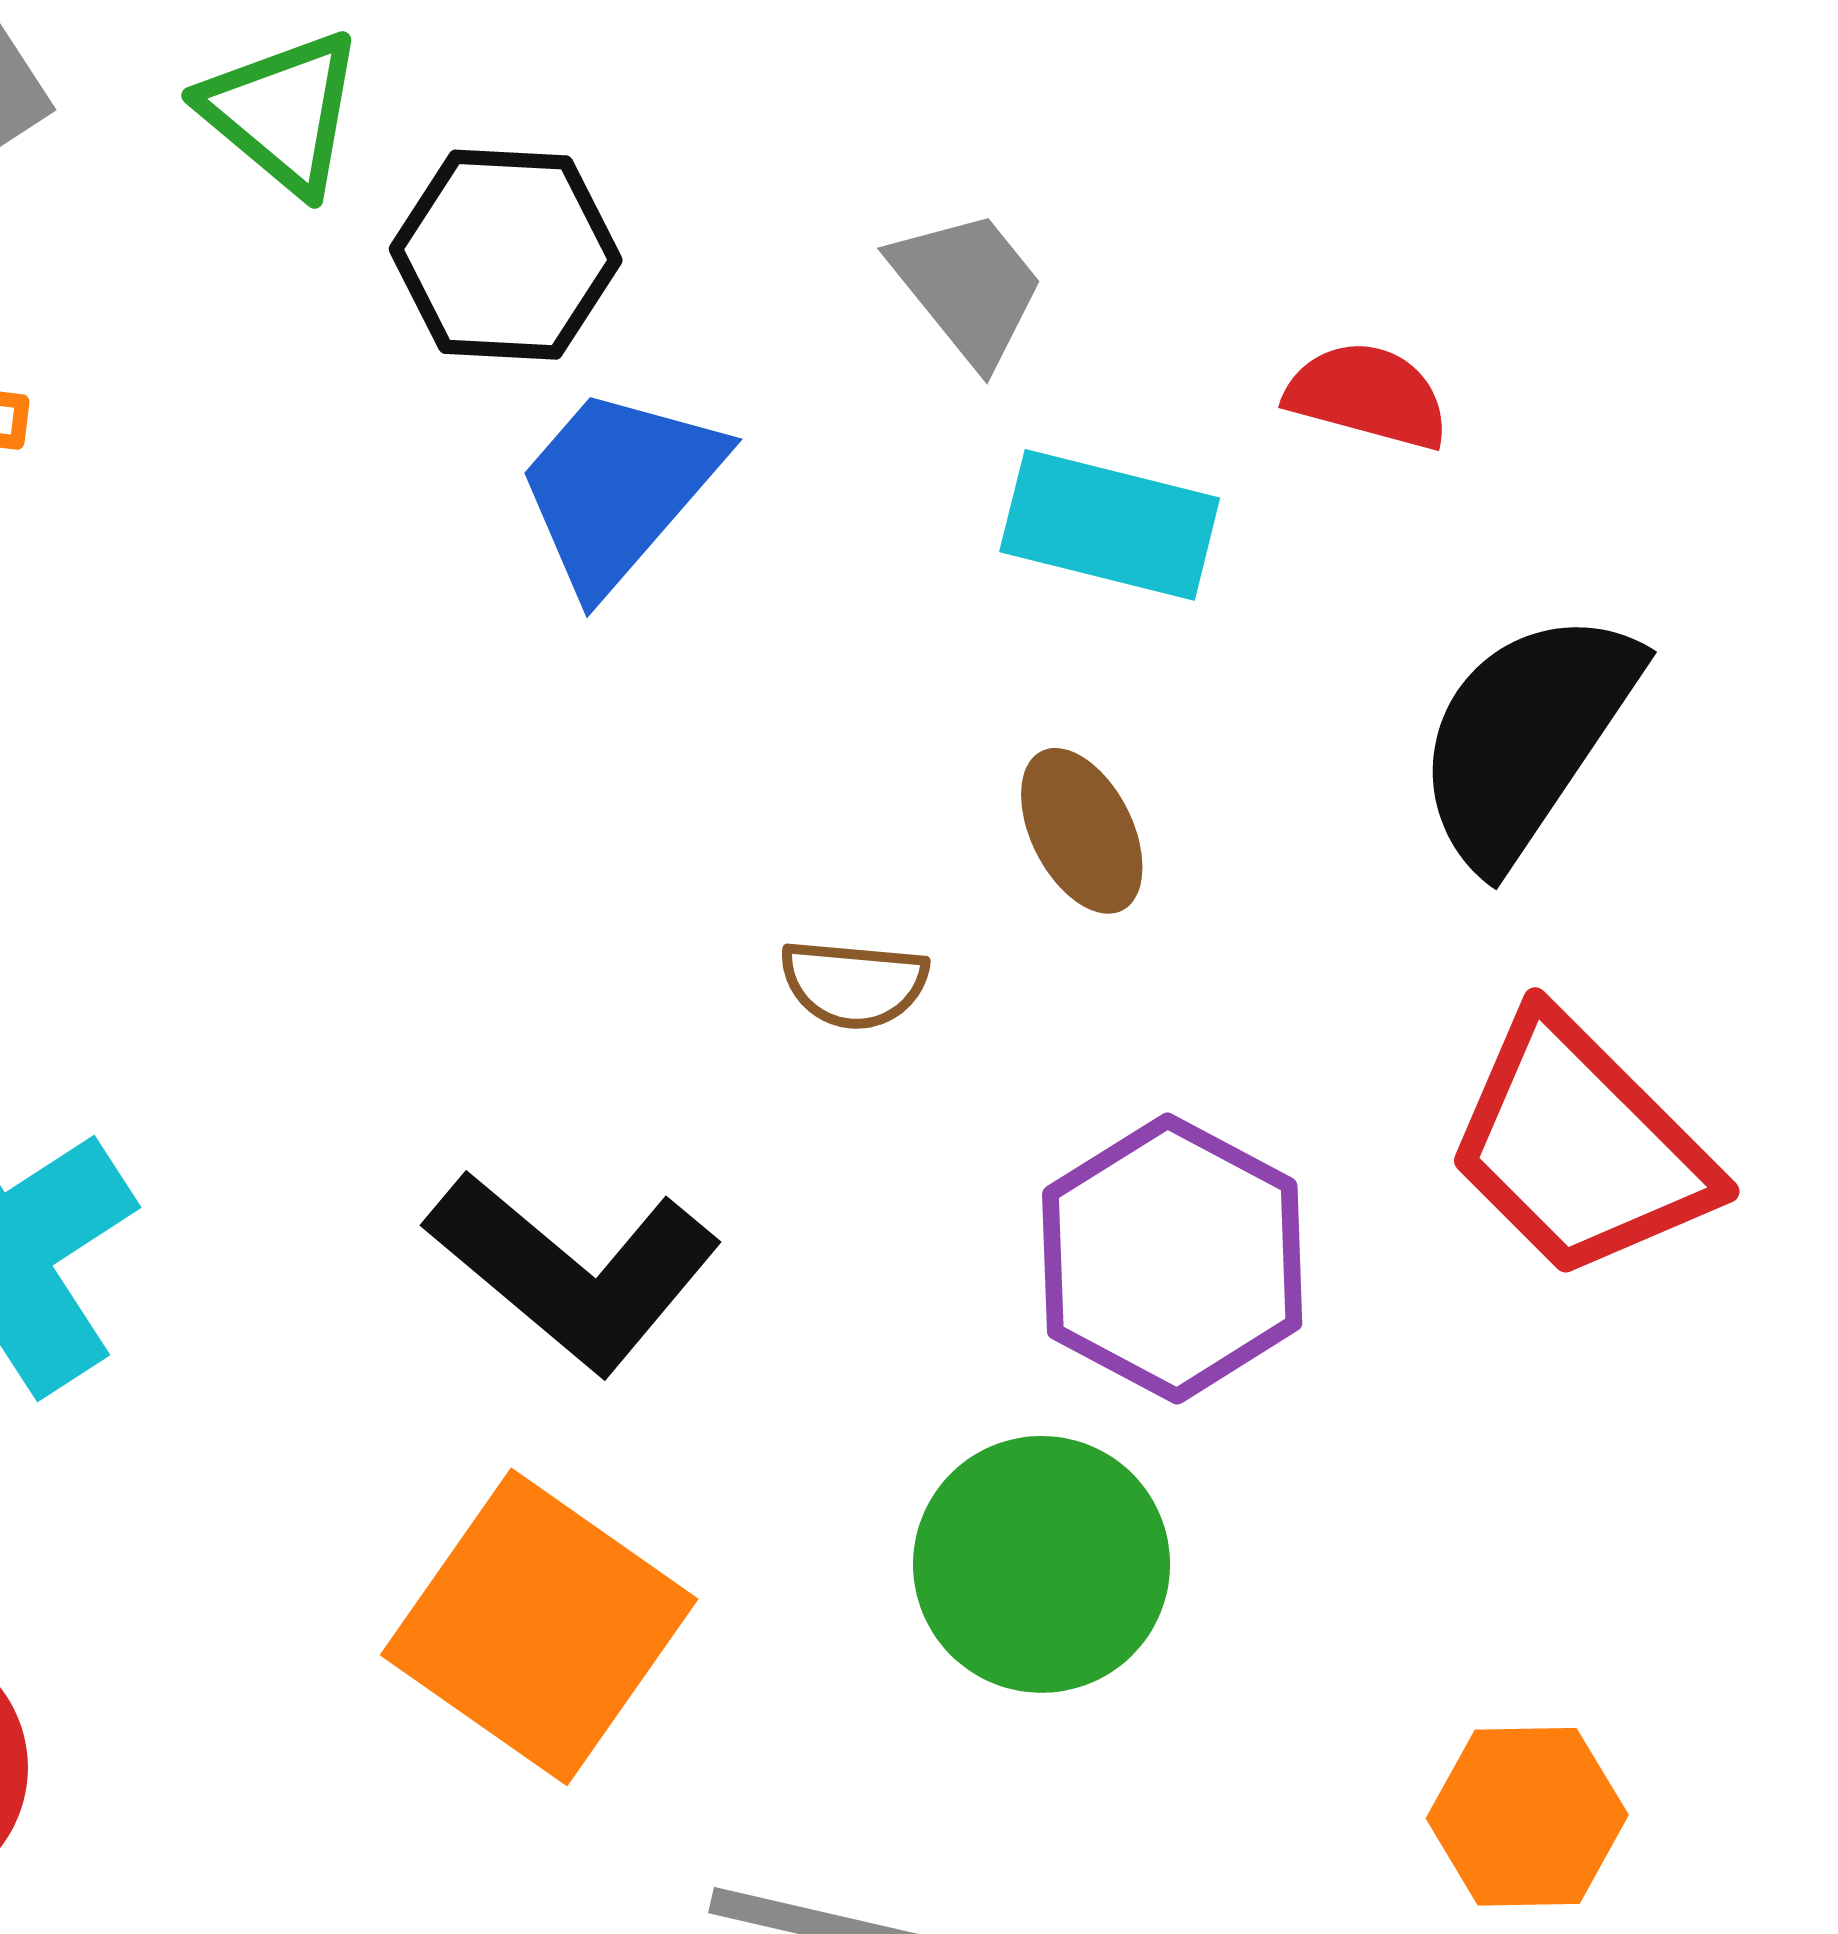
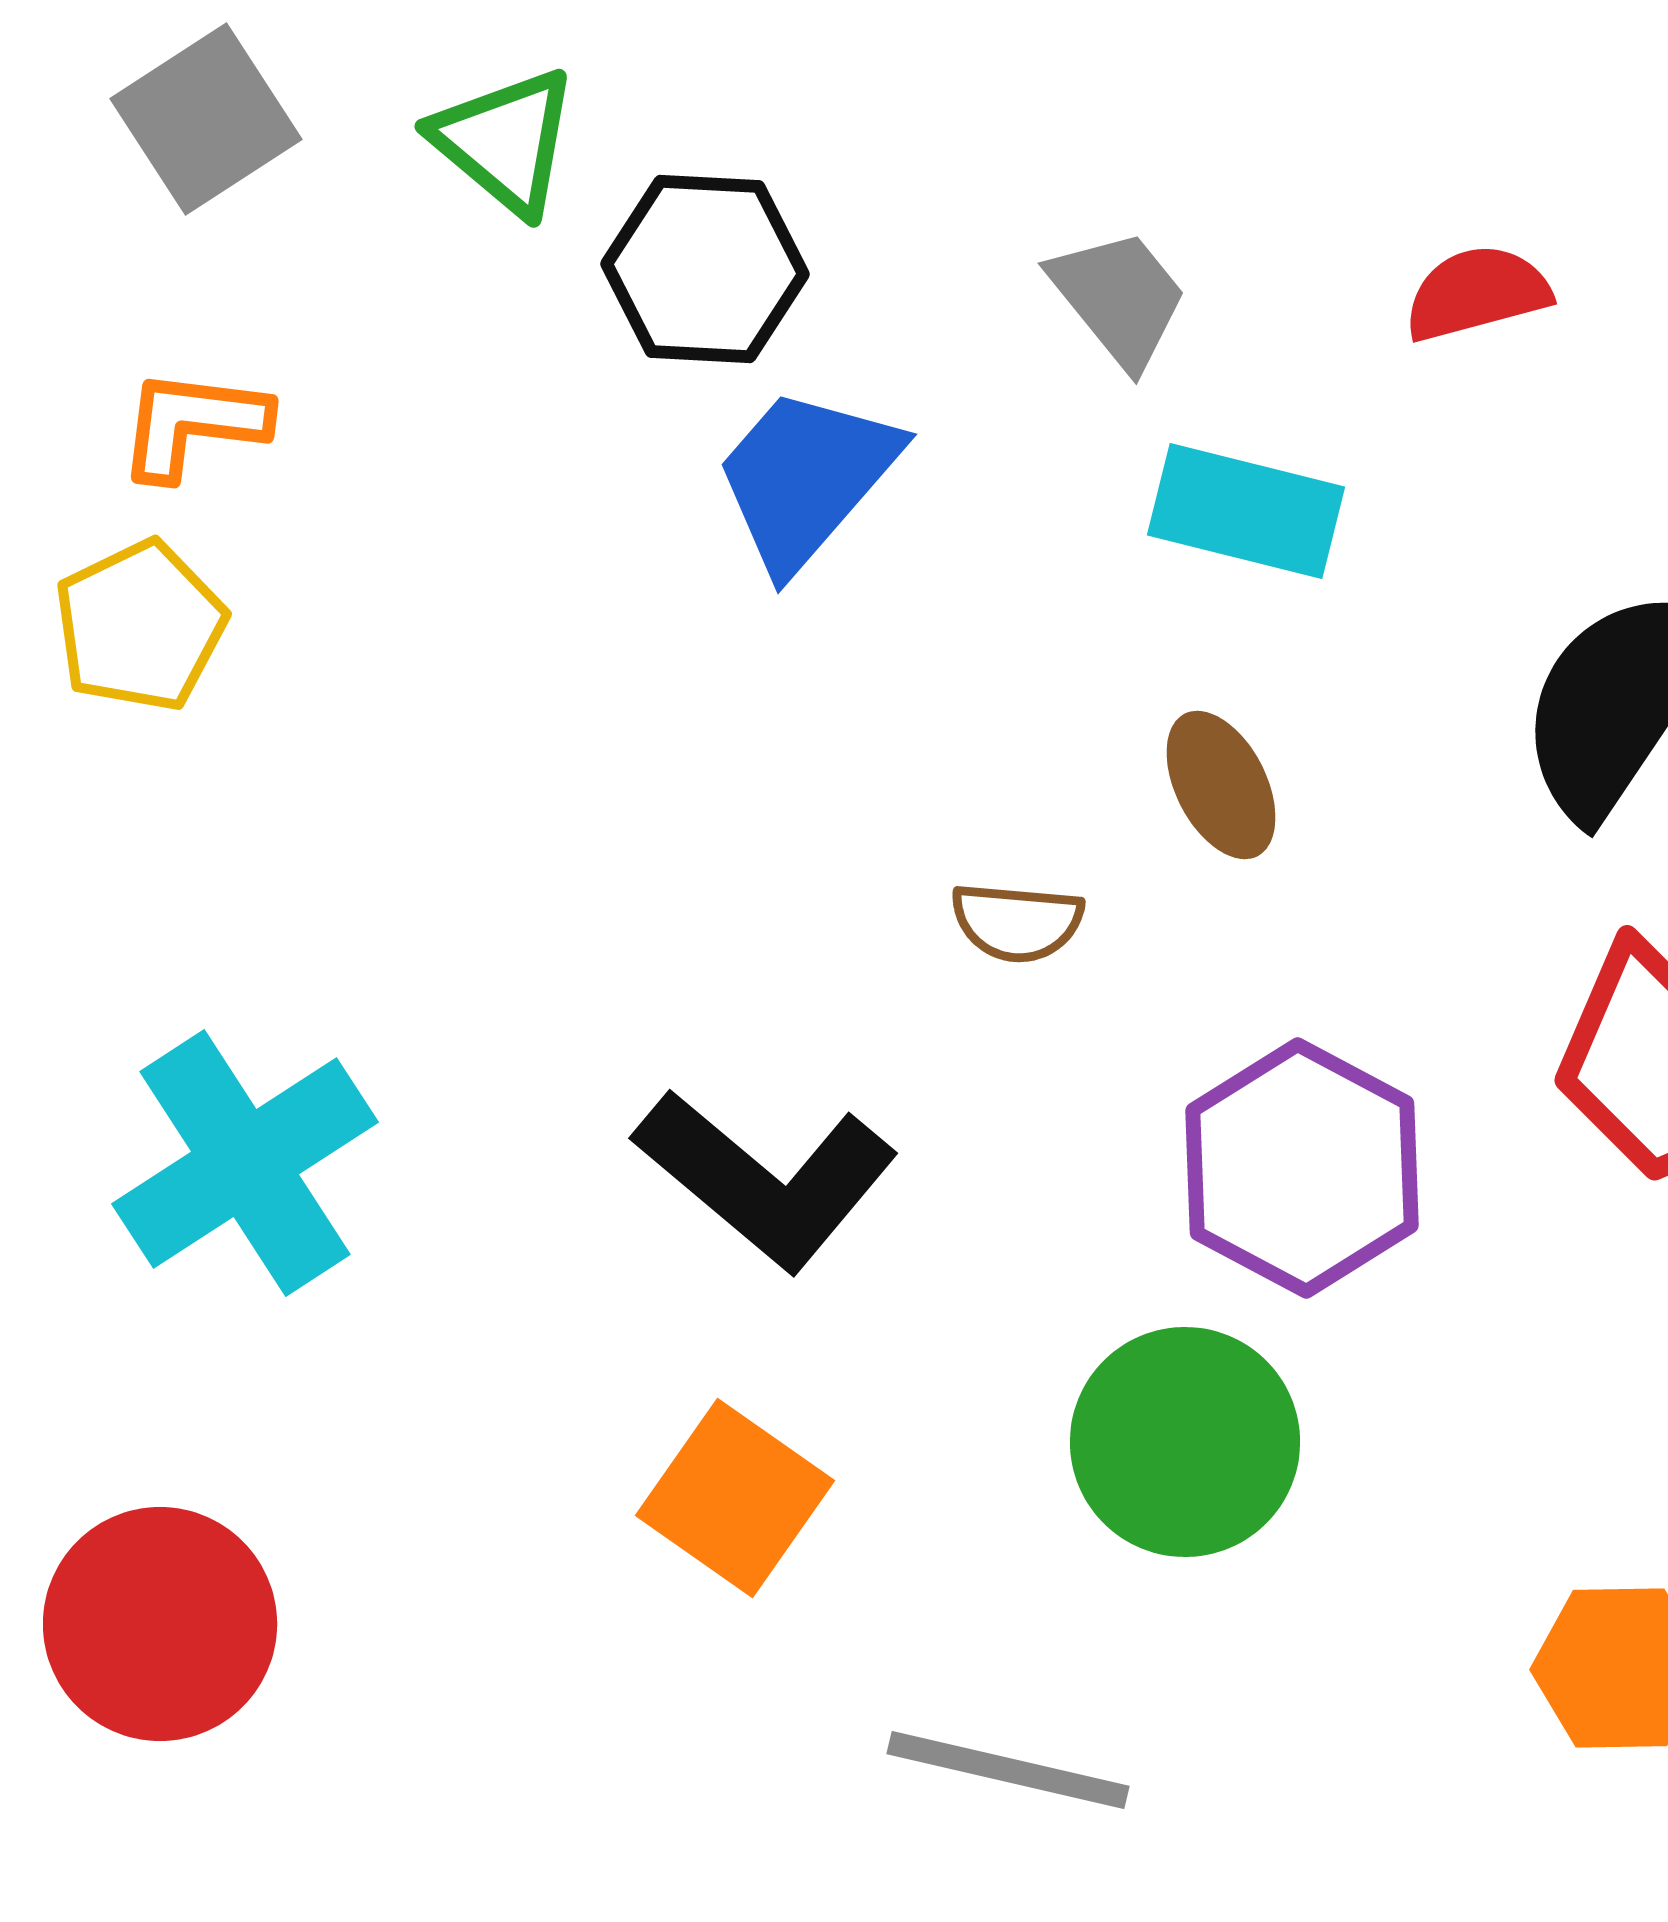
red semicircle: (1368, 395) -> (1477, 293), moved, turned -30
orange square: (539, 1627) -> (735, 1498), size x0.7

